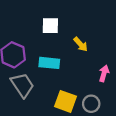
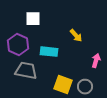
white square: (50, 26) -> (33, 19), moved
gray trapezoid: (22, 85) -> (26, 71), turned -45

